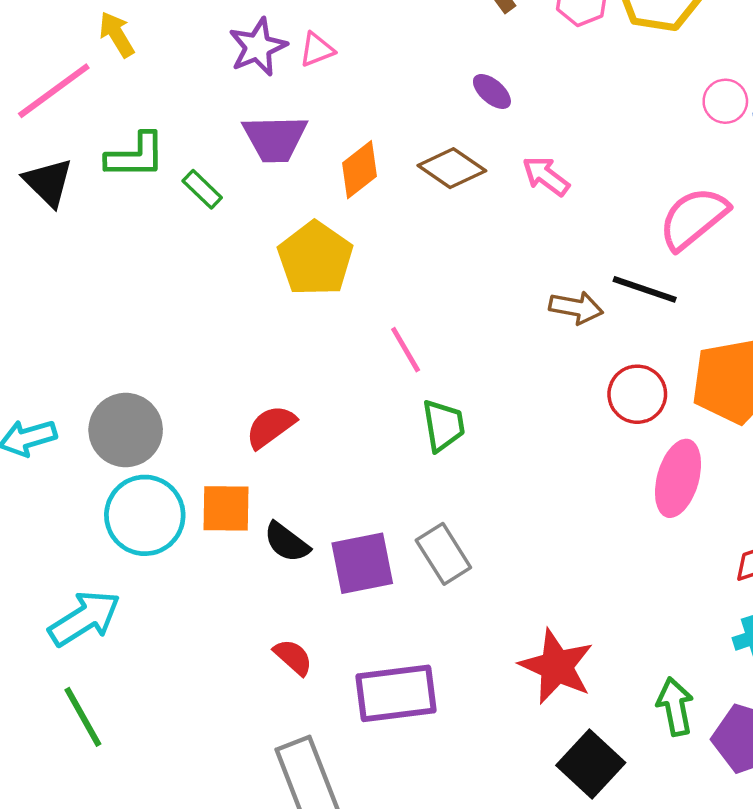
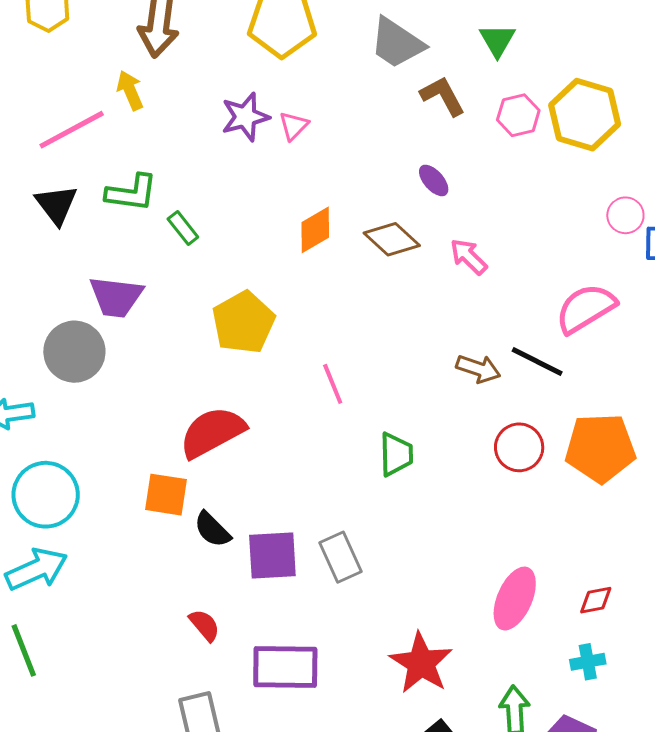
pink triangle: (317, 50) -> (294, 126), turned -32
purple trapezoid: (275, 138) -> (116, 297), moved
yellow pentagon: (315, 259) -> (243, 322), moved
green trapezoid: (443, 425) -> (396, 454), moved
red semicircle: (271, 427) -> (212, 432), size x1.5
gray circle: (126, 430) -> (74, 352), moved
pink ellipse: (678, 478) -> (515, 599), moved
cyan circle: (145, 515) -> (46, 495), moved

